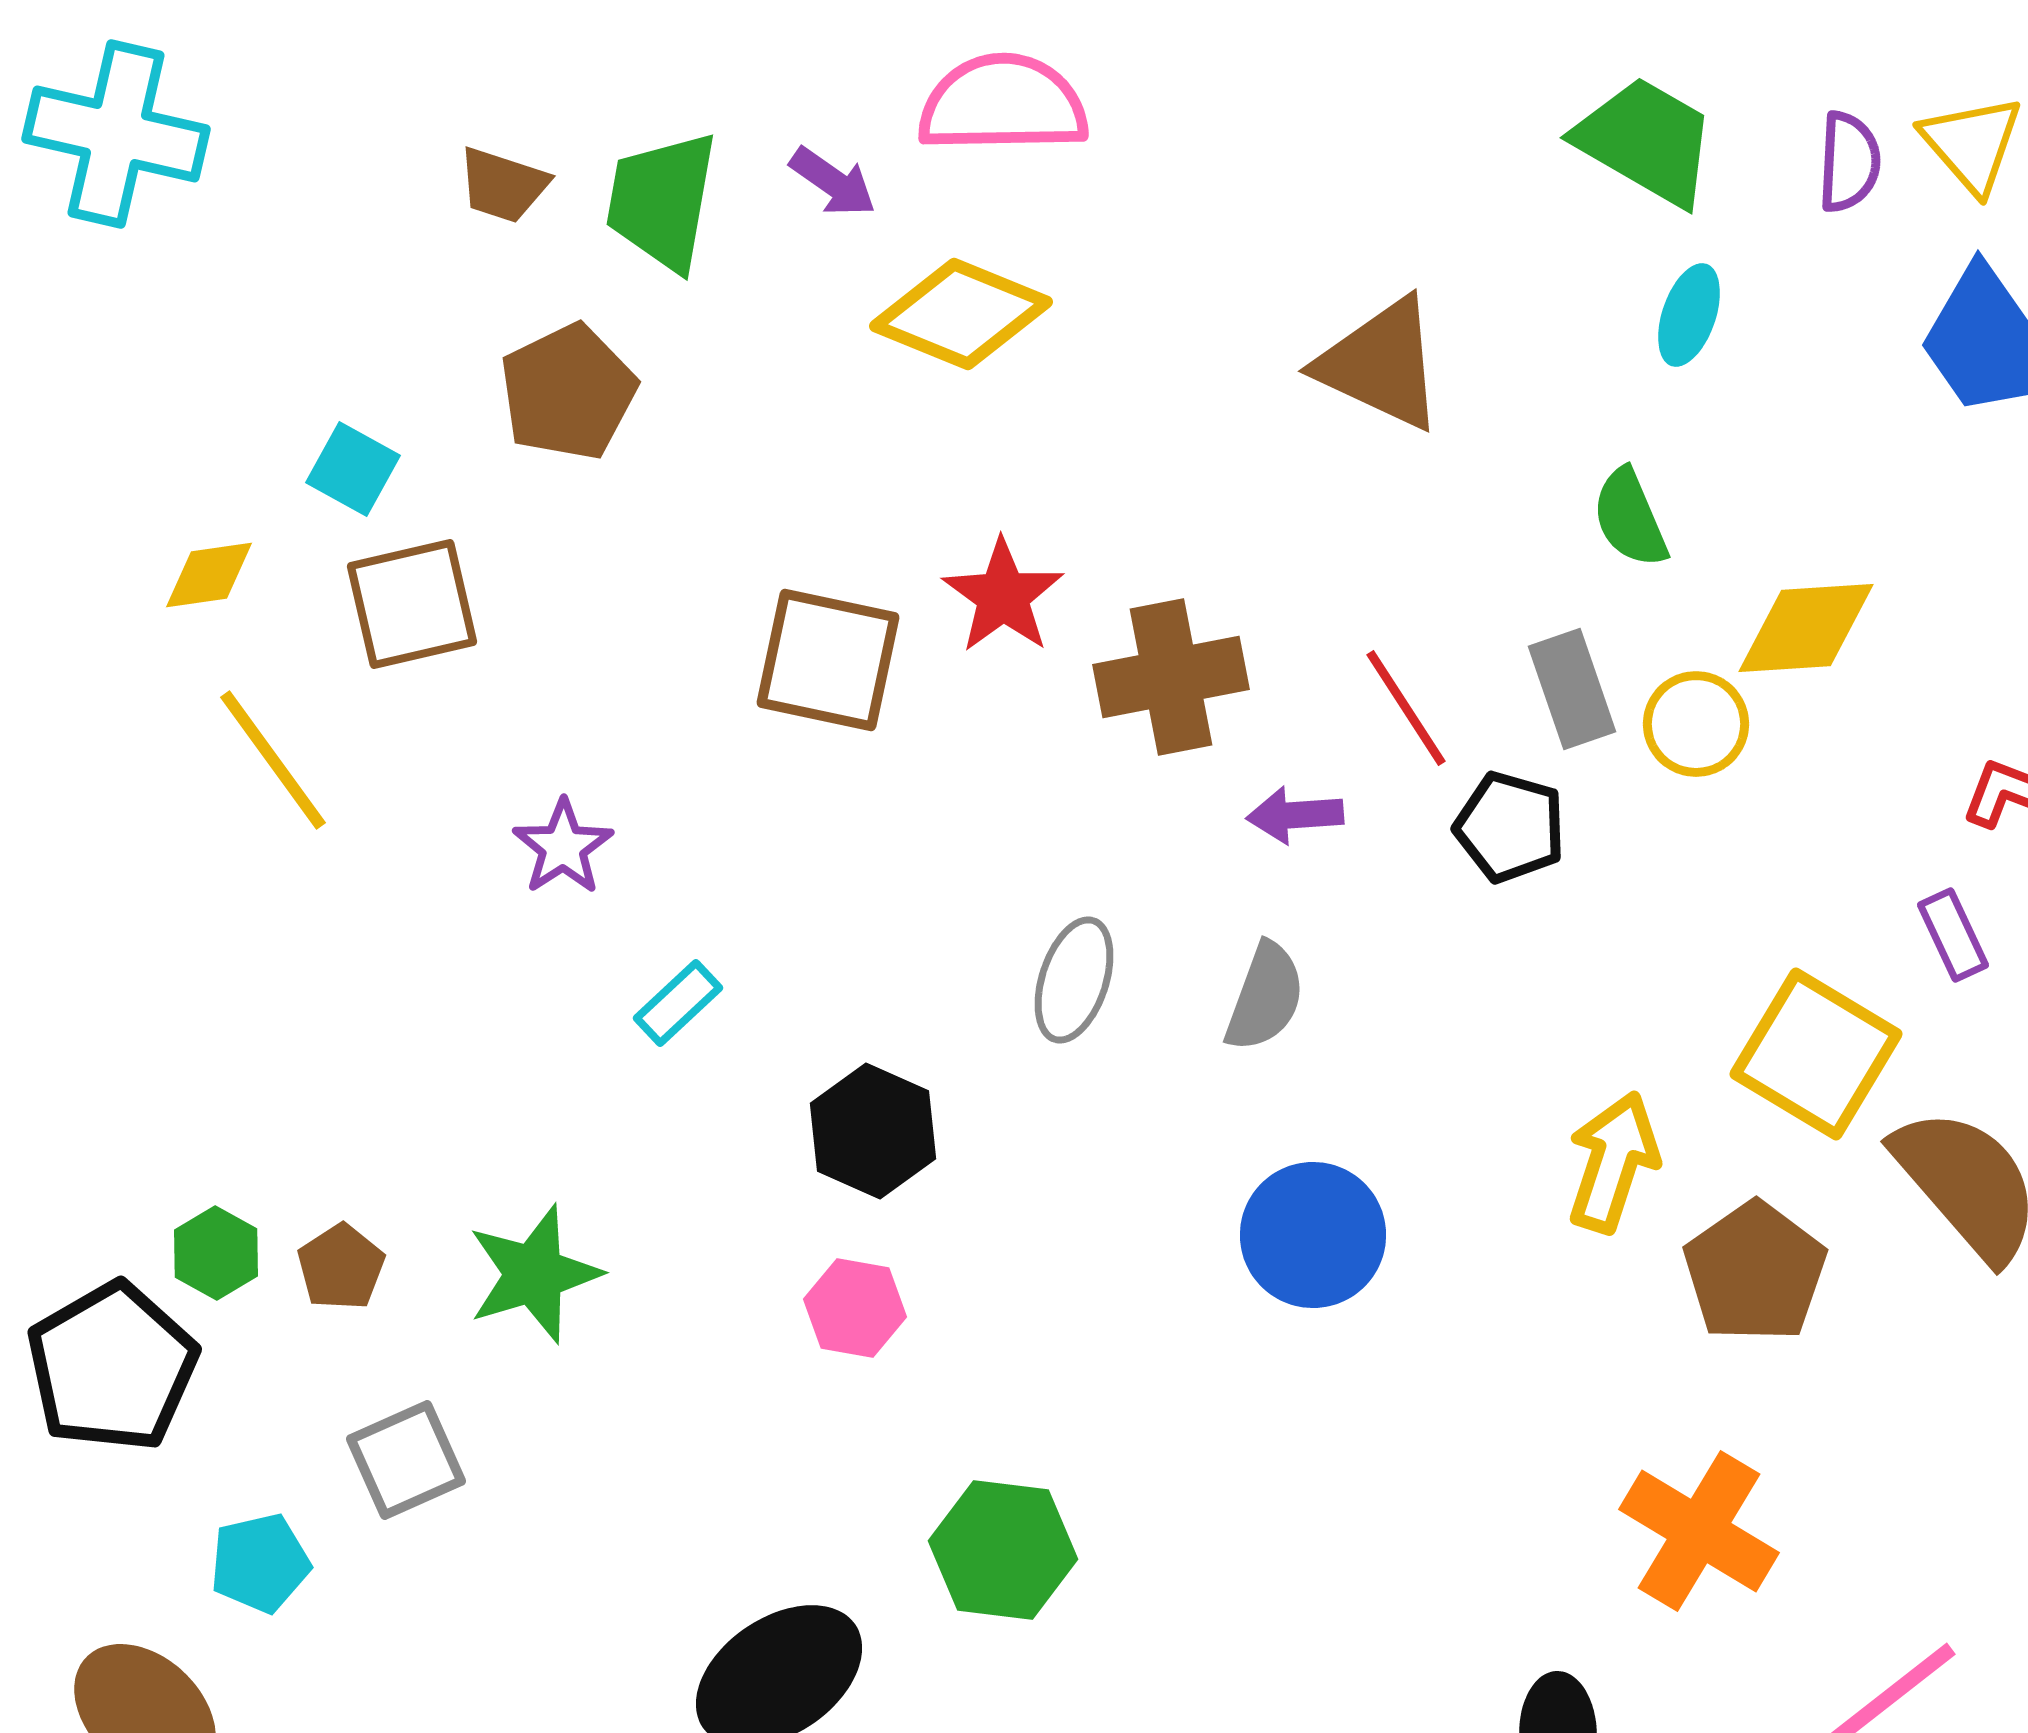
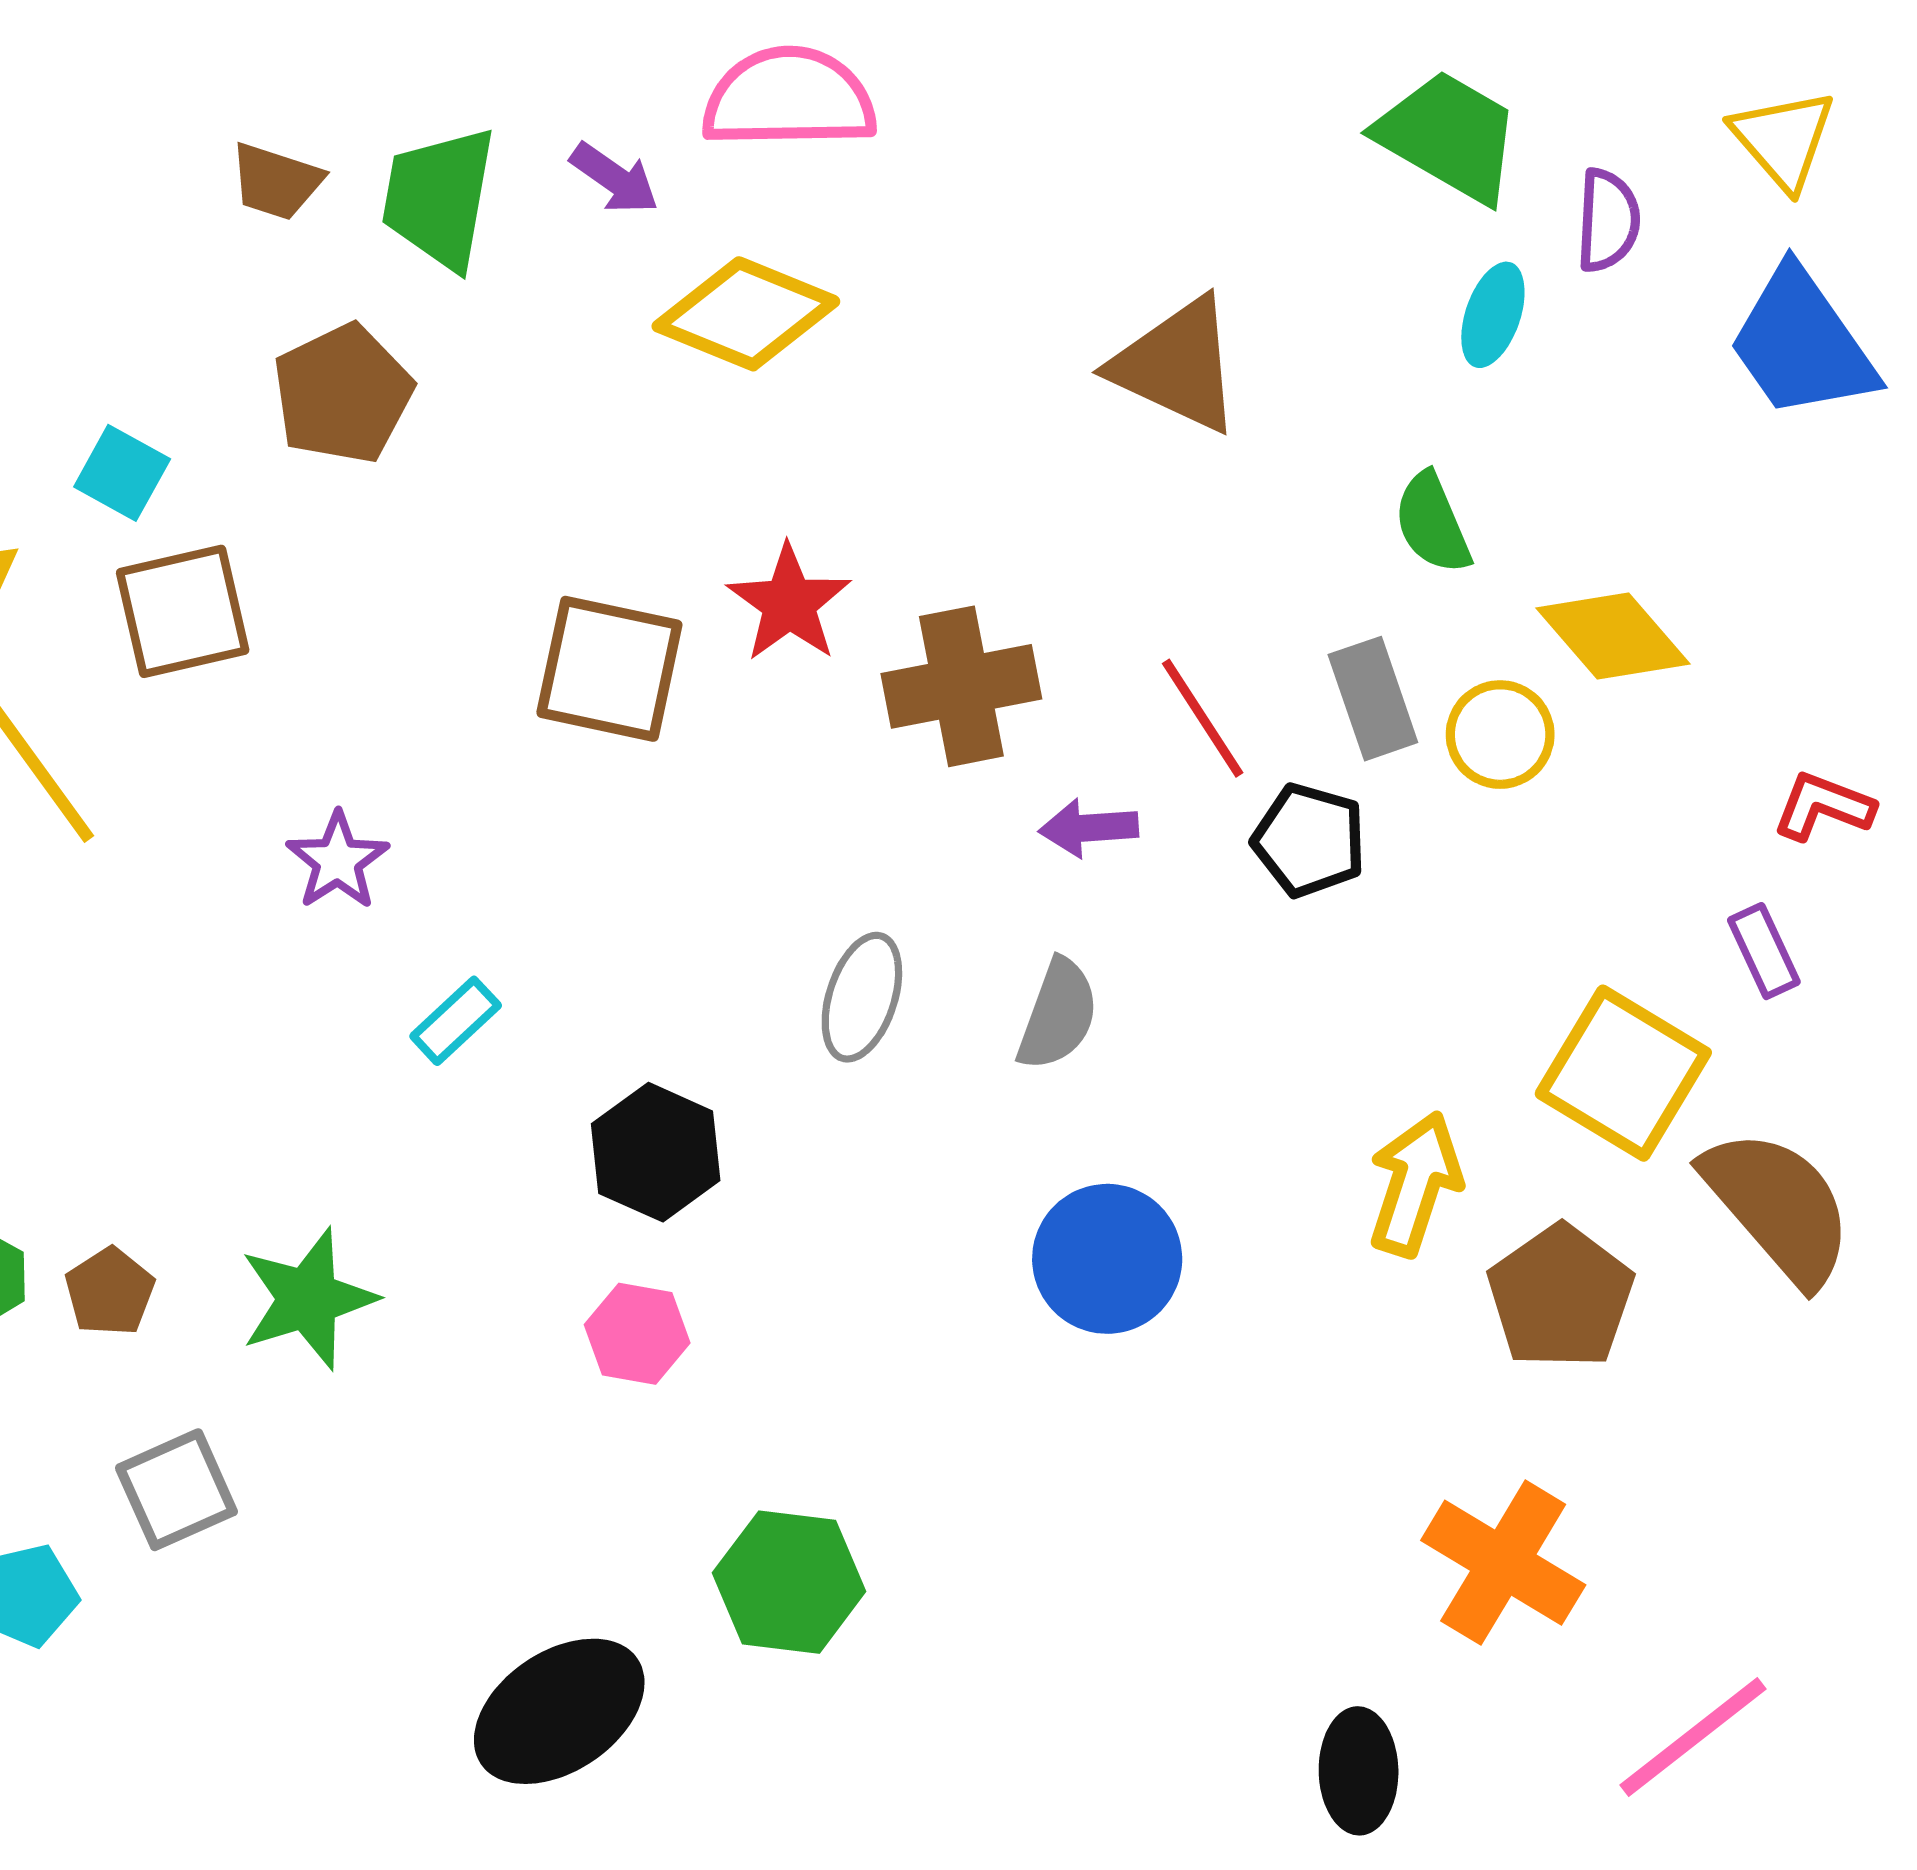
purple semicircle: (1849, 162) -> (1608, 220), moved
yellow diamond: (1806, 628) -> (1613, 636), turned 53

